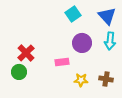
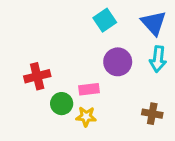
red cross: (26, 53) -> (37, 76), turned 30
green circle: (19, 72) -> (62, 104), moved
yellow star: (81, 80) -> (86, 117), moved

